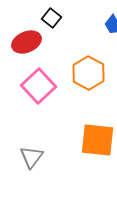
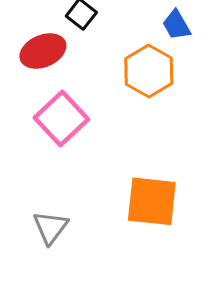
orange hexagon: (89, 73) -> (149, 71), moved

